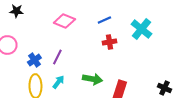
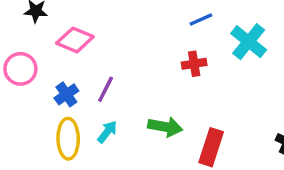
blue line: (104, 20) -> (201, 19), moved
pink diamond: (64, 21) -> (75, 40), moved

